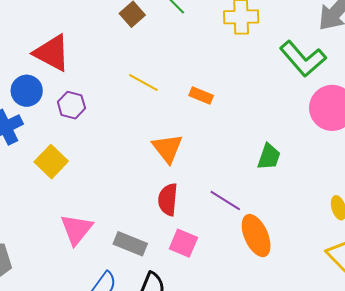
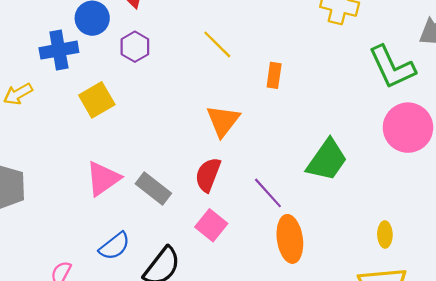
orange rectangle: (201, 96) -> (274, 75), turned 60
green trapezoid: (269, 157) -> (327, 160), size x1.5
gray rectangle: (130, 244) -> (153, 189), moved

